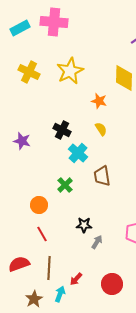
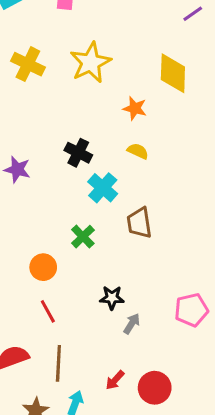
yellow semicircle: (101, 129) -> (138, 151), turned -32
red arrow: (76, 279) -> (115, 380), moved

